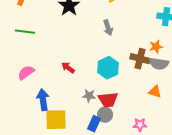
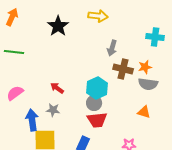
gray arrow: (108, 28) -> (112, 48), moved, turned 35
brown cross: (140, 59) -> (123, 69), moved
gray star: (89, 96) -> (53, 110), moved
gray circle: (105, 115) -> (94, 103), moved

